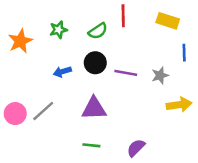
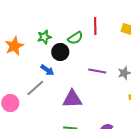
black circle: (95, 63) -> (60, 52), moved
blue arrow: (62, 72) -> (47, 70), turned -128
gray line: (43, 111) -> (35, 88), moved

